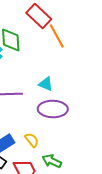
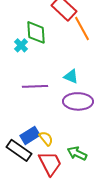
yellow semicircle: (32, 140) -> (46, 138), moved

